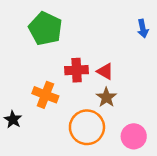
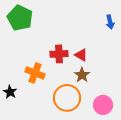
green pentagon: (45, 29) -> (20, 18), moved

